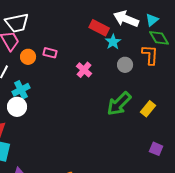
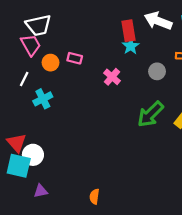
red rectangle: (99, 28) -> (128, 31), turned 54
cyan star: (113, 42) -> (131, 46), moved
white circle: (17, 107) -> (33, 155), moved

